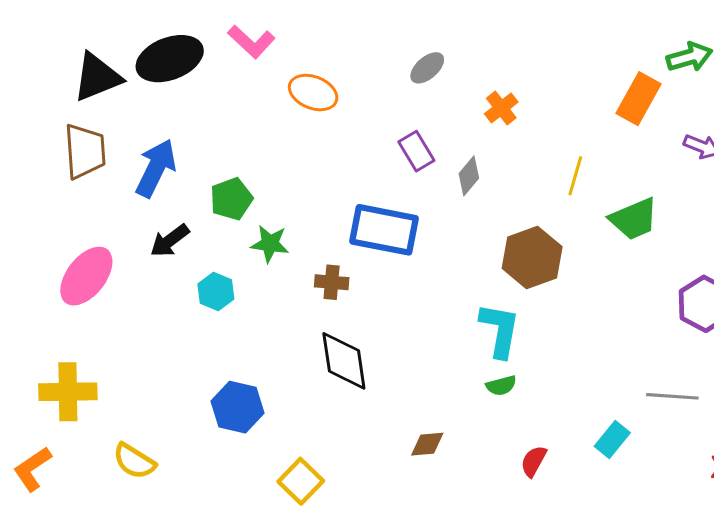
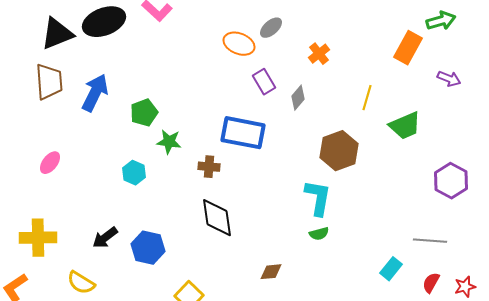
orange ellipse: (313, 93) -> (239, 44), moved
black arrow: (170, 241) -> (105, 238), moved
pink ellipse: (86, 276) -> (50, 163), size x0.6
red semicircle: (534, 461) -> (431, 283), moved

